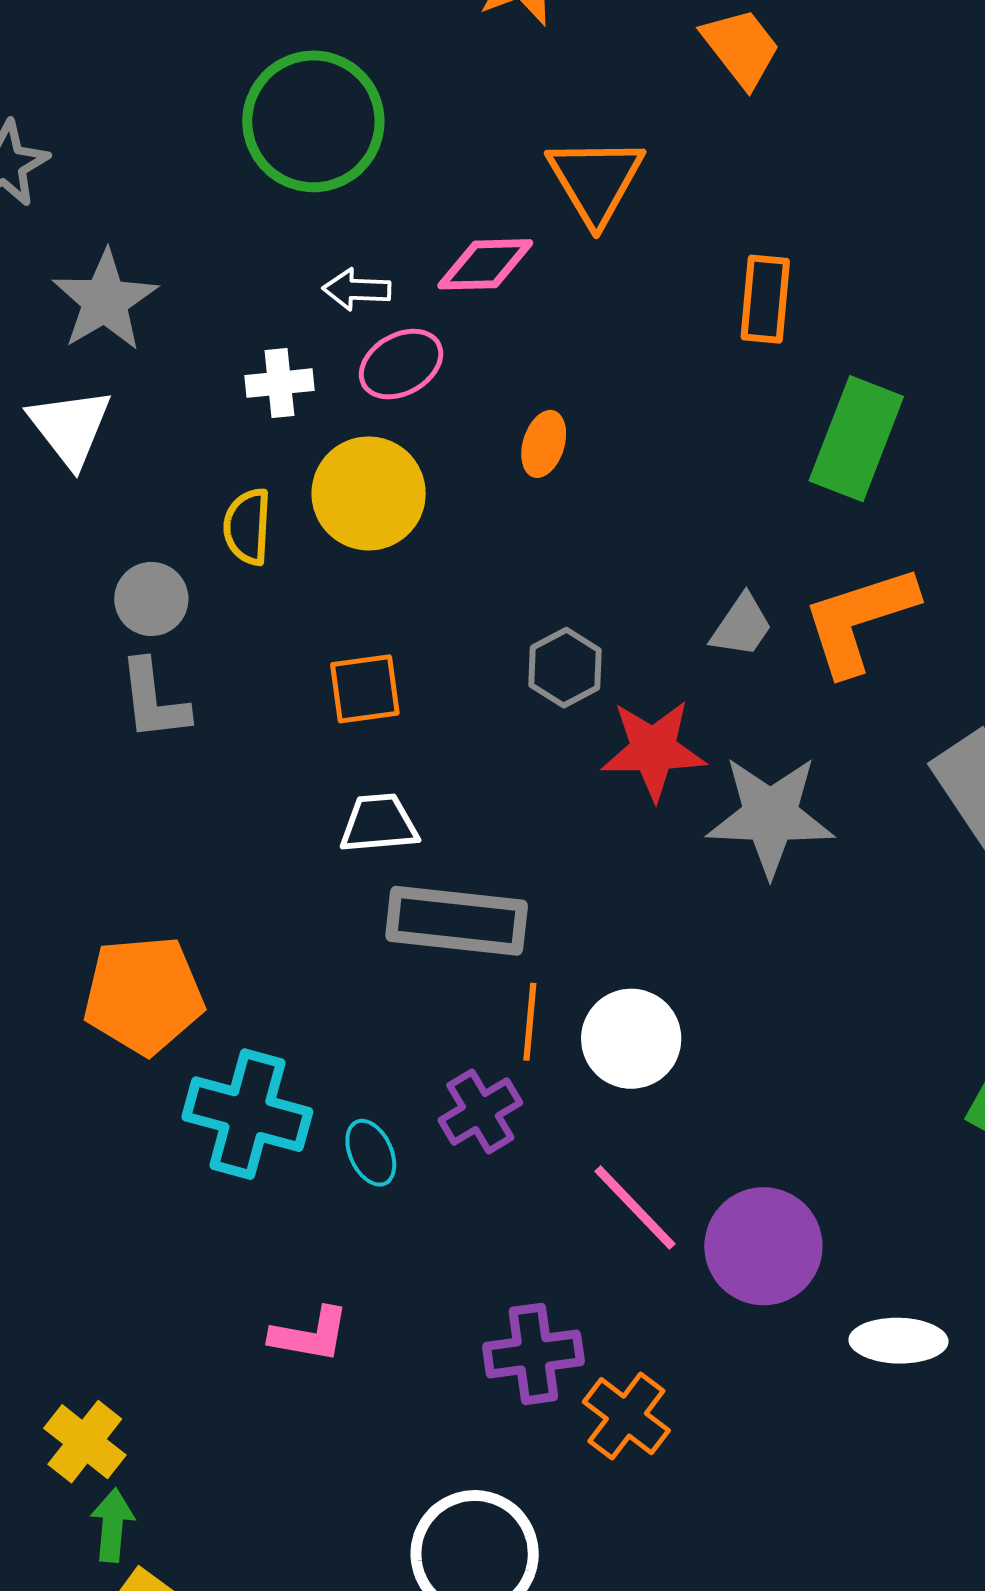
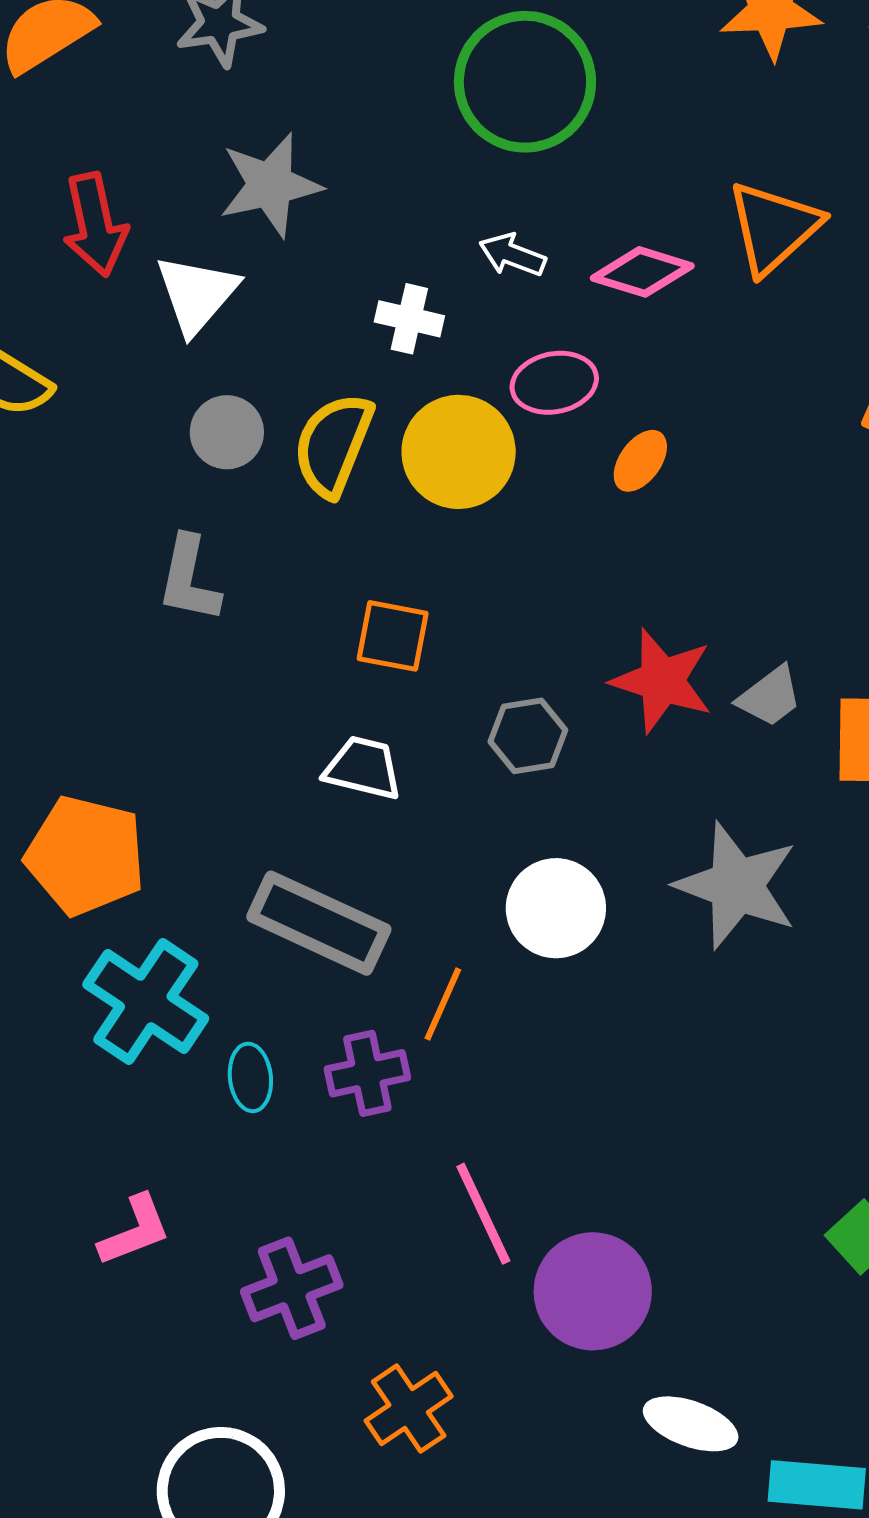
pink ellipse: (401, 364) -> (554, 383), moved
yellow semicircle: (247, 527) -> (333, 445), size x1.4
gray circle: (151, 599) -> (227, 432), moved
gray hexagon: (565, 668) -> (528, 736), moved
red star: (653, 750) -> (662, 681), moved
gray rectangle: (457, 921) -> (319, 923), moved
white circle: (631, 1039) -> (556, 908), moved
pink L-shape: (310, 1335) -> (135, 1231), turned -50
purple cross: (533, 1354) -> (292, 1288), moved, turned -32

